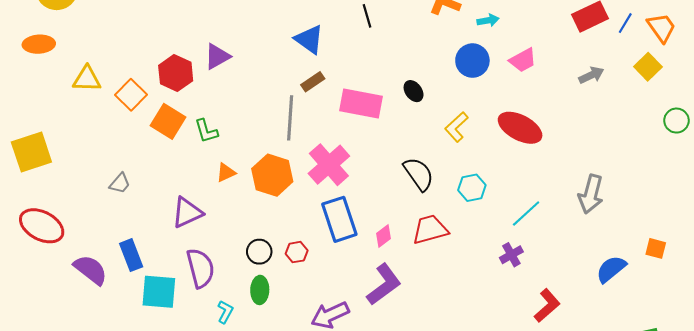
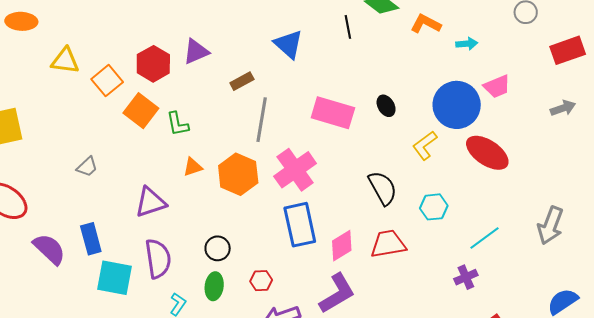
blue circle: (472, 61) -> (457, 105), moved, size x1.4
brown rectangle: (313, 82) -> (242, 81), moved
pink diamond: (384, 236) -> (342, 246), size x1.4
red hexagon: (297, 252) -> (261, 281), moved

